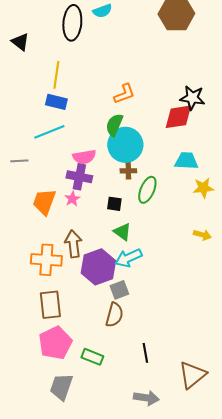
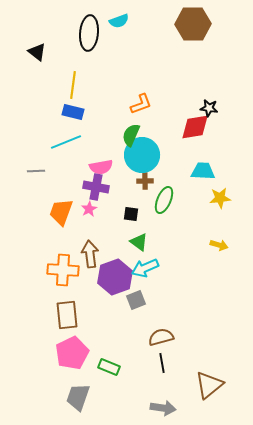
black star: (192, 98) -> (209, 108), size x0.7
brown semicircle: (114, 315) -> (161, 337), moved, turned -120

